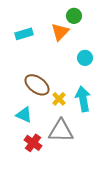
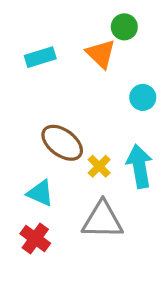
orange triangle: (60, 32) -> (101, 54), turned -30
red cross: (33, 143) -> (35, 238), moved

